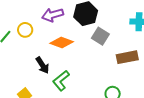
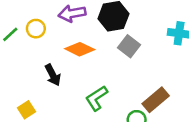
brown rectangle: (127, 57) -> (156, 100), moved, turned -35
green L-shape: (61, 81) -> (97, 98), moved

